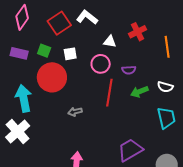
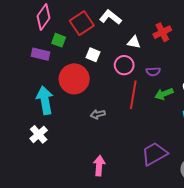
green square: (44, 51) -> (59, 40), moved
white square: (70, 54) -> (93, 55), turned 32
white cross: (18, 132) -> (39, 134), size x0.7

